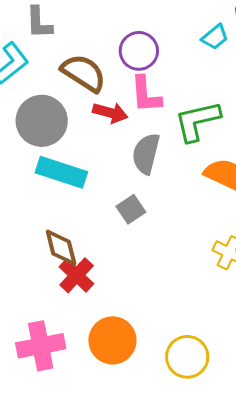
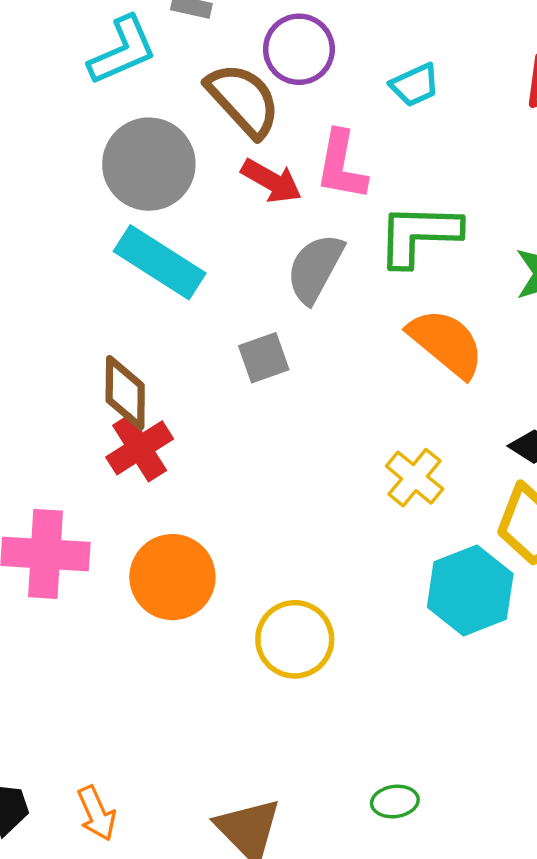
cyan trapezoid: (215, 37) -> (415, 85), moved
purple circle: (139, 51) -> (299, 49), moved

